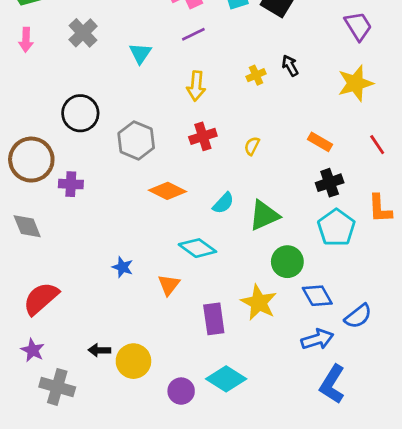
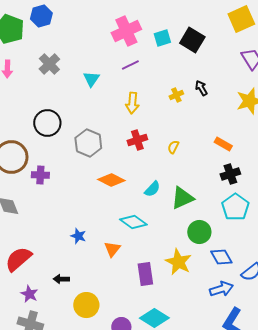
purple star: (33, 350) -> (29, 294), moved
black arrow: (99, 350) -> (61, 279), moved

